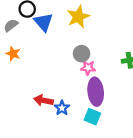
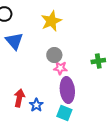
blue triangle: (43, 22) -> (14, 41), moved
red arrow: (43, 100) -> (19, 98), turned 90

